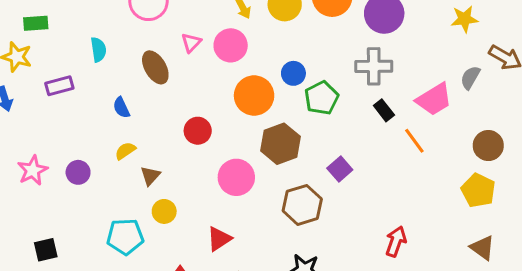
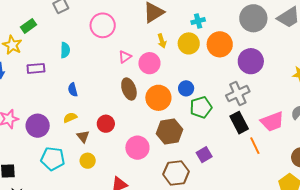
green rectangle: (36, 23) -> (28, 26), turned -42
gray cross: (374, 66) -> (238, 93), turned -35
brown ellipse: (155, 67) -> (129, 89), moved
black rectangle: (384, 110) -> (239, 123), size x1.5
red circle: (198, 131) -> (106, 124), moved
purple circle: (78, 172) -> (38, 126), size x1.5
brown triangle: (150, 176) -> (83, 136), turned -32
cyan pentagon: (125, 237) -> (53, 159), moved

